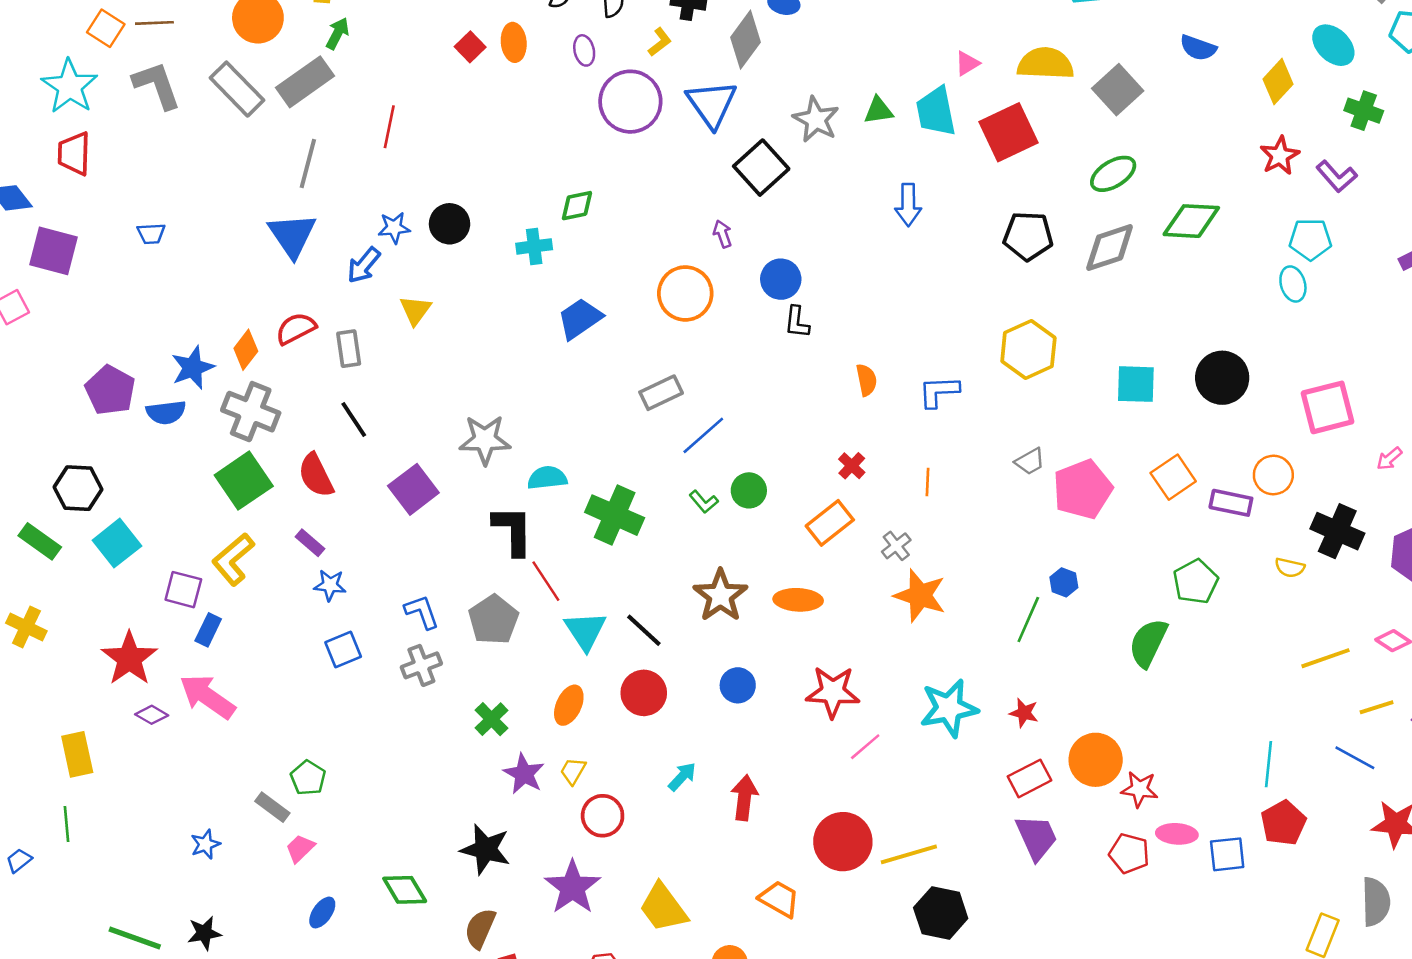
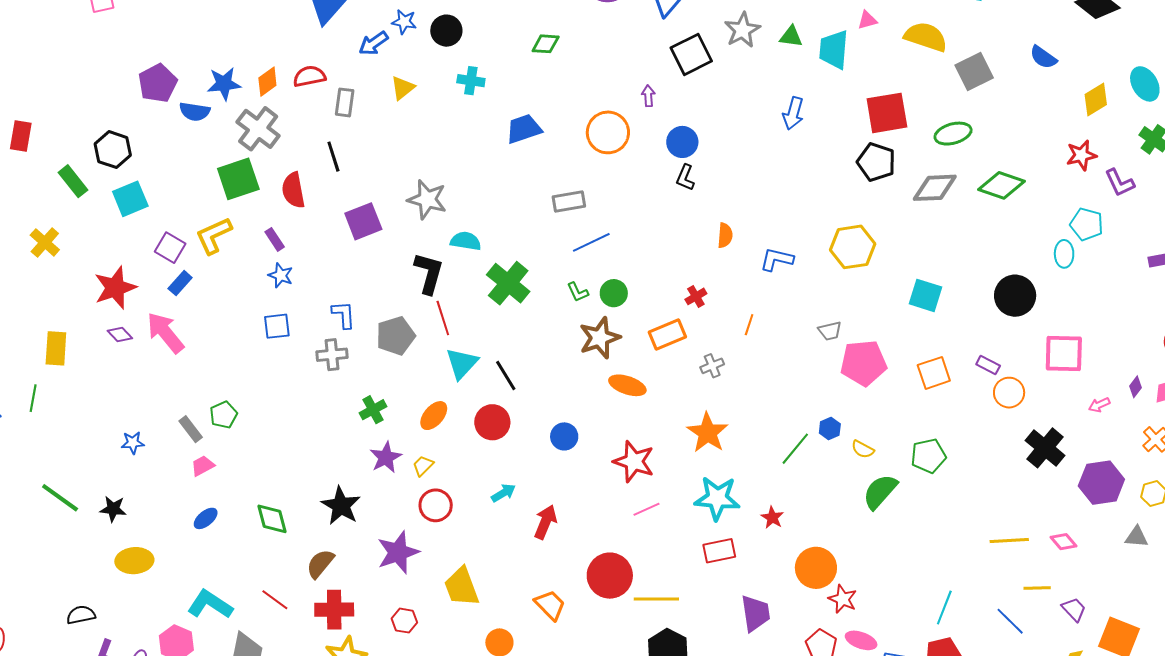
red square: (1008, 132) -> (887, 113), moved
cyan cross: (534, 246) -> (471, 81), moved
black circle: (1222, 378) -> (1015, 296), moved
purple rectangle: (1231, 503) -> (988, 365), moved, size x0.7
yellow semicircle: (1290, 568) -> (863, 449), moved
orange star: (920, 595) -> (708, 433), moved
brown star: (720, 596) -> (600, 338), moved
red rectangle: (1030, 778) -> (719, 551), moved

